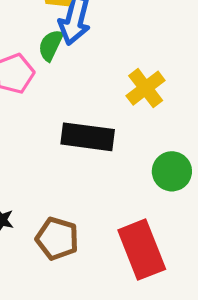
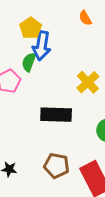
brown pentagon: (57, 239) -> (56, 166), moved

